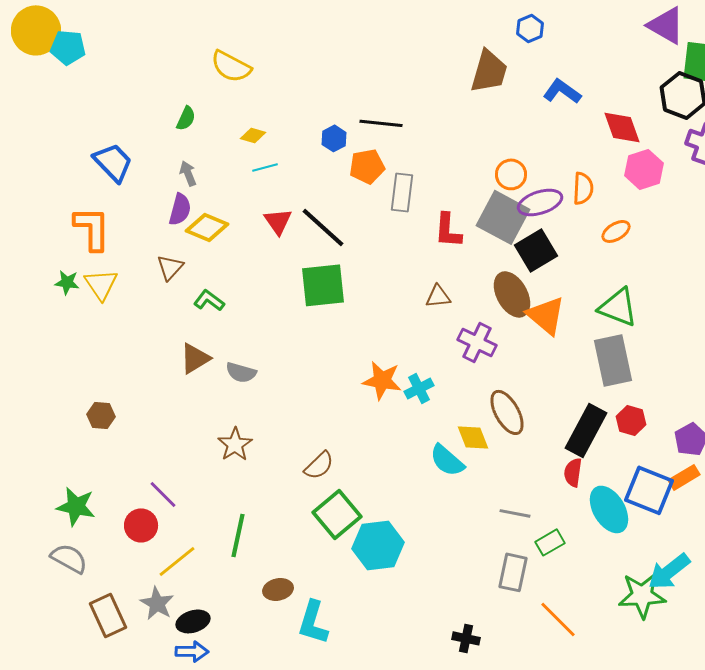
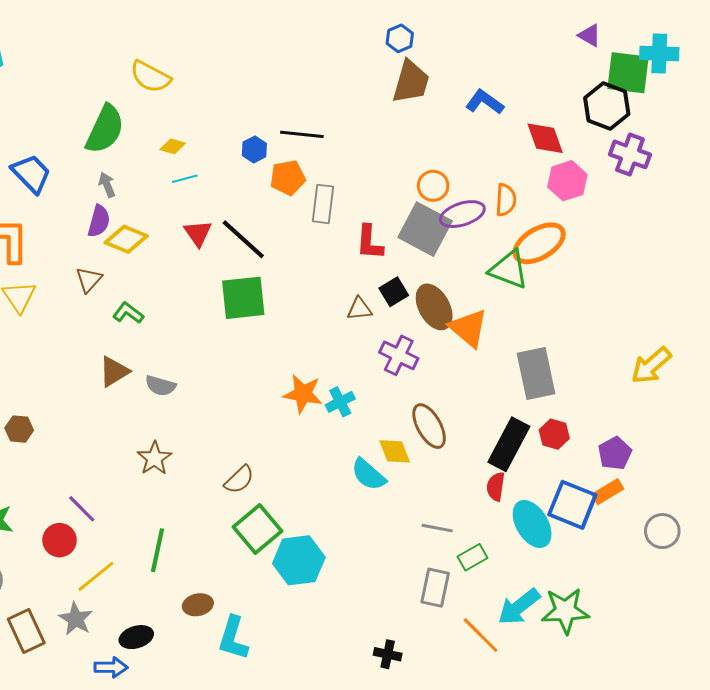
purple triangle: (666, 25) -> (590, 35), size x0.6
blue hexagon: (530, 28) -> (400, 38), moved
green semicircle: (186, 118) -> (105, 129), size x2.0
orange ellipse: (616, 231) -> (539, 243), size x1.8
black square: (536, 250) -> (394, 292), moved, size x0.7
green triangle: (618, 307) -> (509, 270), moved
cyan arrow: (669, 571) -> (519, 607), moved
black ellipse: (193, 621) -> (136, 637), moved

